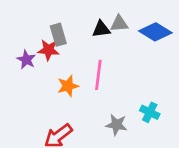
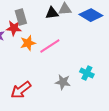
pink line: (98, 75) -> (50, 46), turned 50
orange star: (68, 86) -> (28, 43), moved

